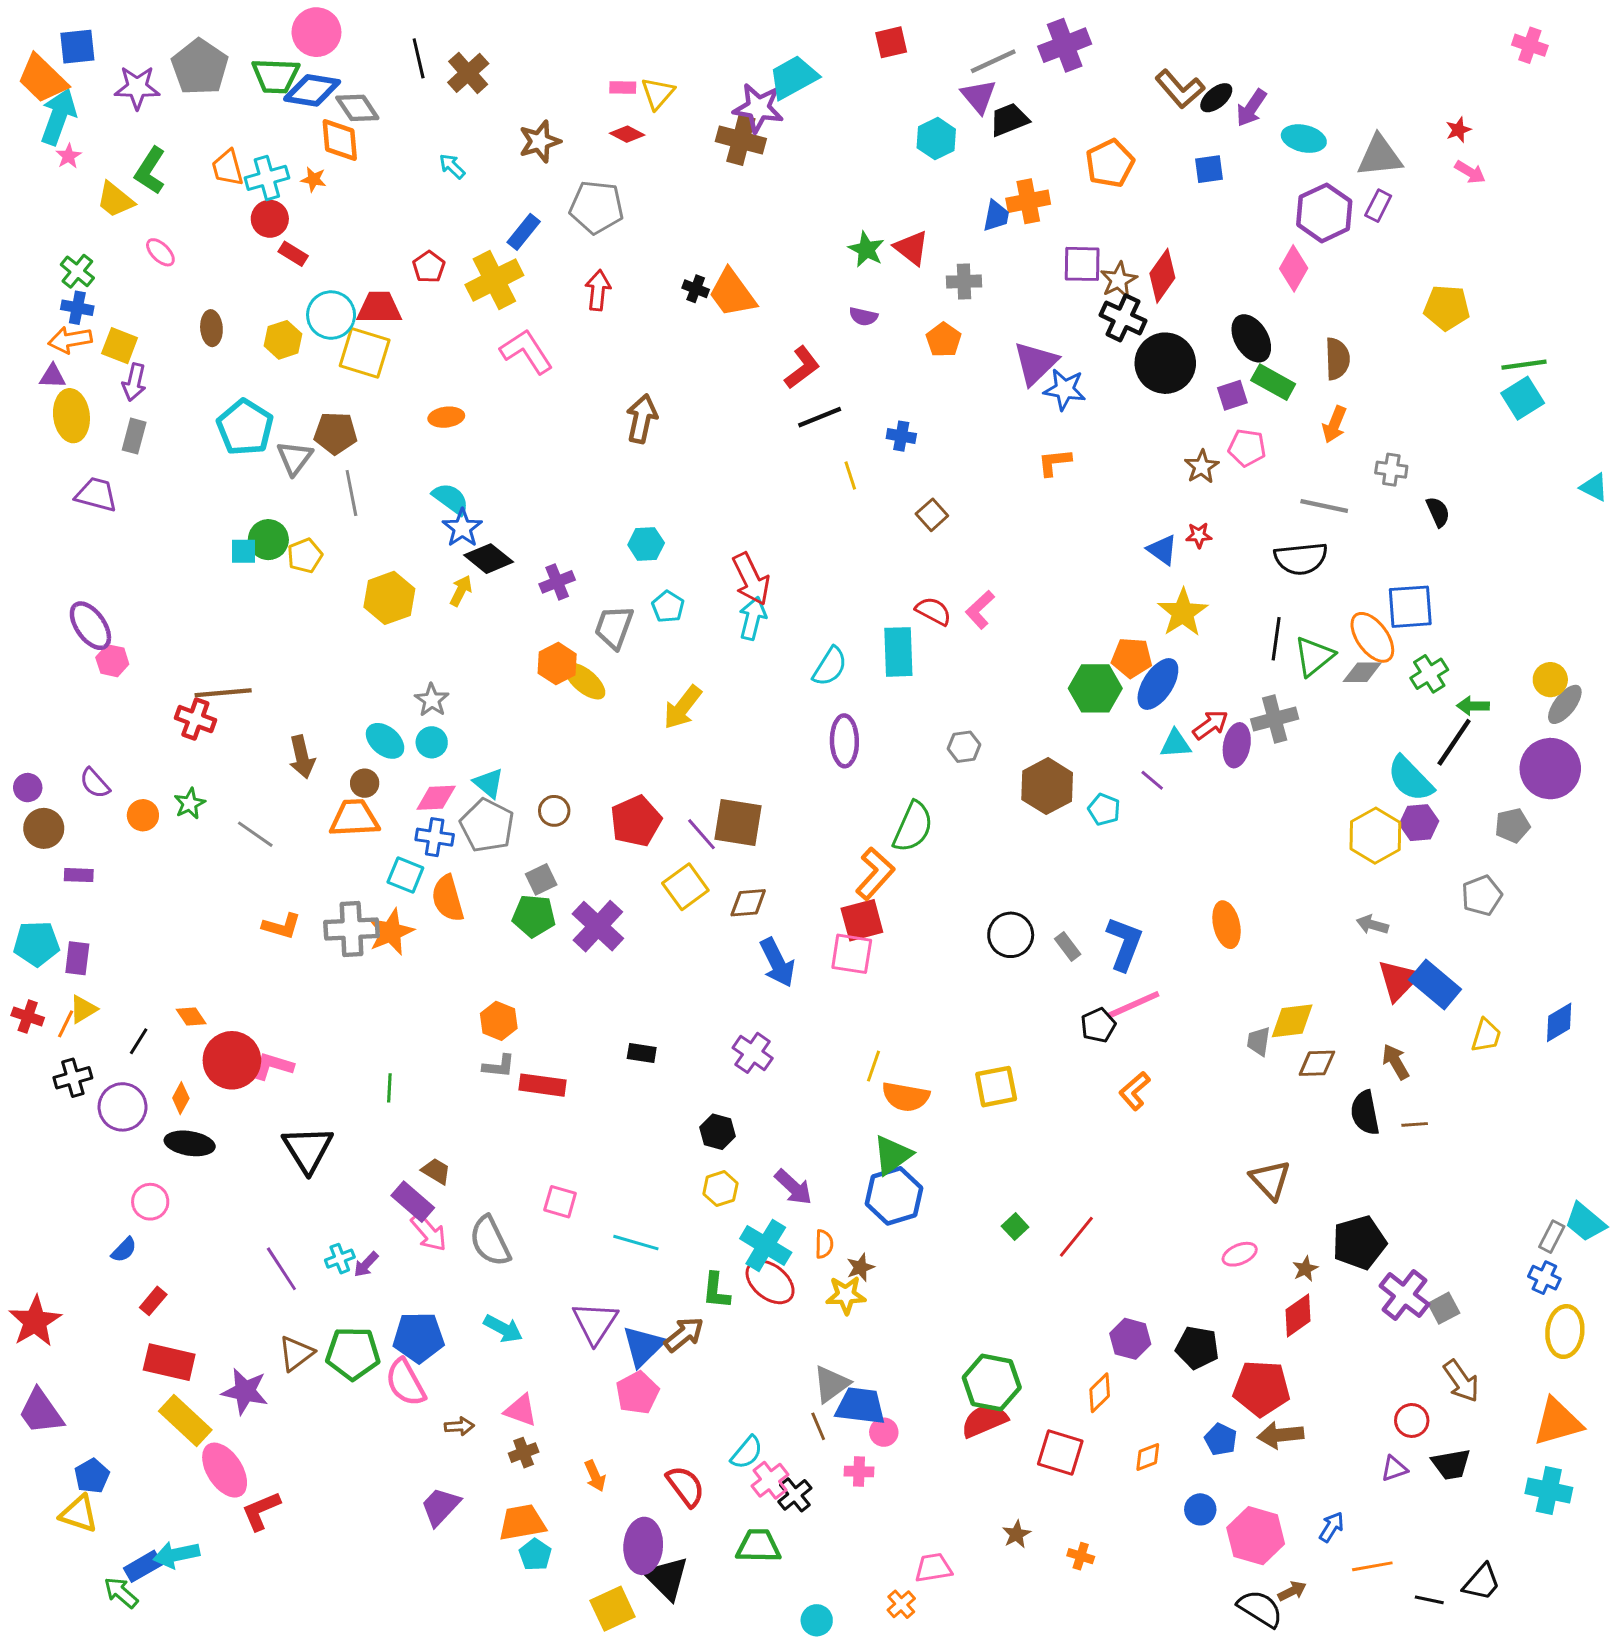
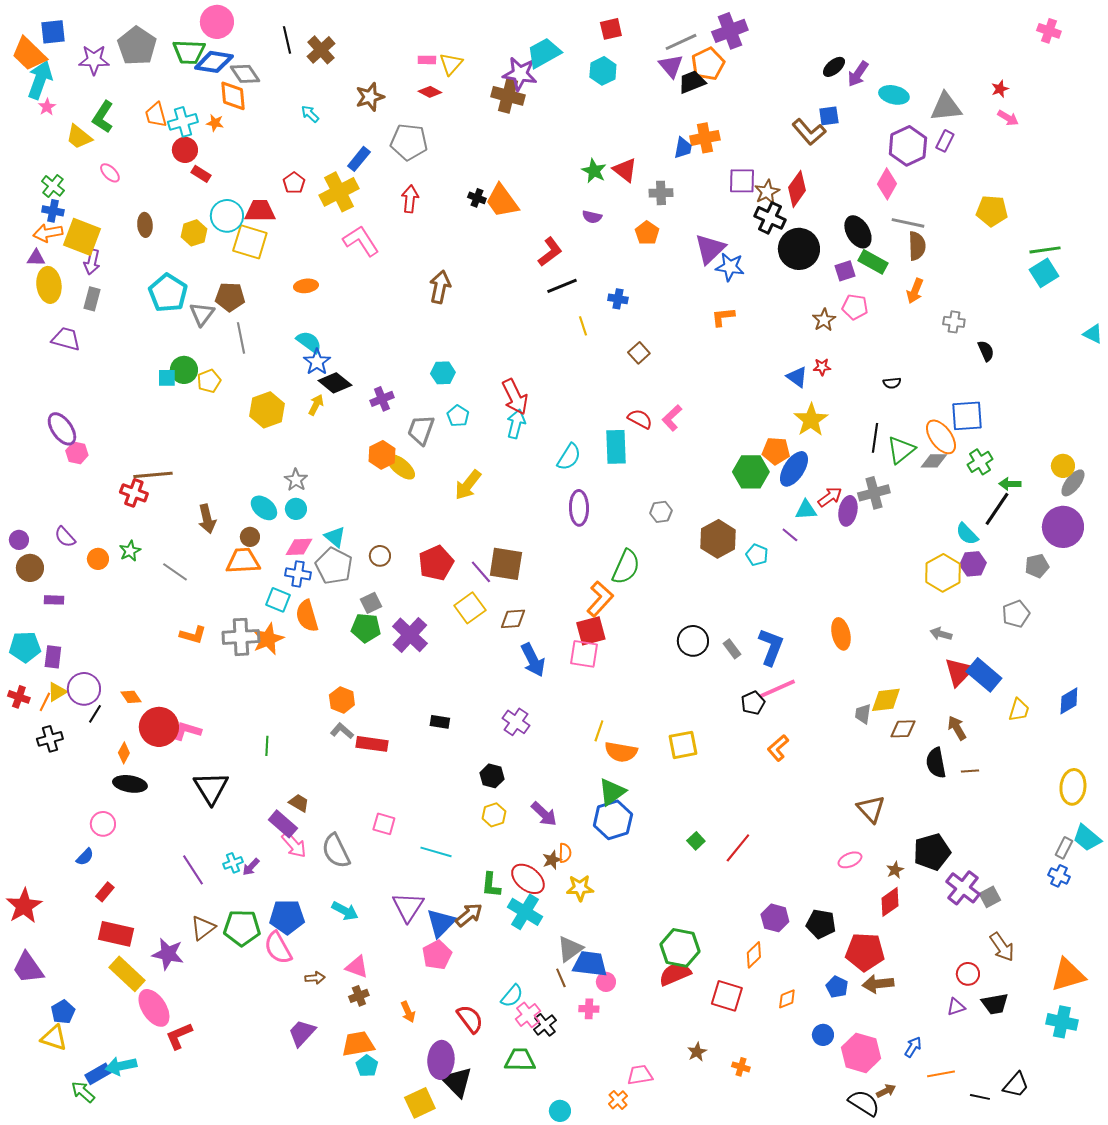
brown L-shape: (1180, 89) -> (809, 132), moved
cyan hexagon: (936, 139) -> (603, 71), moved
orange pentagon: (1110, 163) -> (708, 64), moved
yellow square: (120, 346) -> (82, 237), size x1.5
gray line: (1324, 506) -> (908, 223), moved
black semicircle: (1301, 559) -> (892, 383), size x0.5
cyan semicircle: (1410, 779) -> (967, 534), size x0.7
gray L-shape: (499, 1066) -> (342, 731), turned -145
purple circle: (123, 1107) -> (84, 689), moved
cyan cross: (766, 1245) -> (525, 912), moved
brown star: (860, 1267) -> (552, 860), moved
yellow ellipse: (1565, 1332) -> (1073, 787), moved

